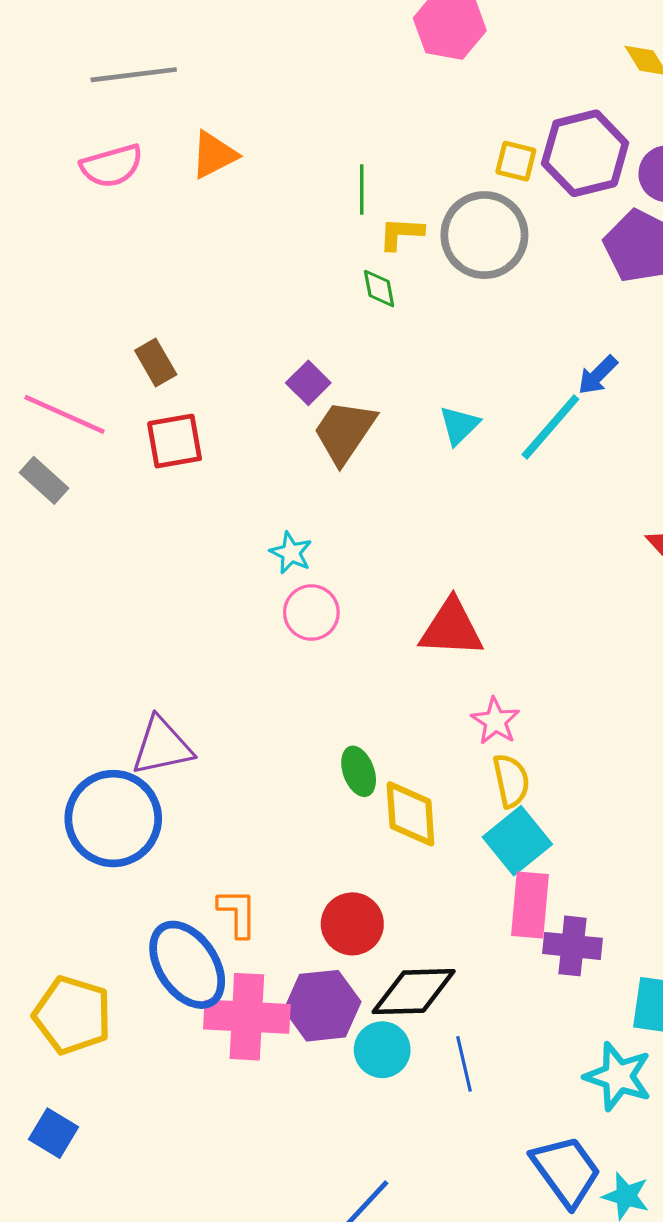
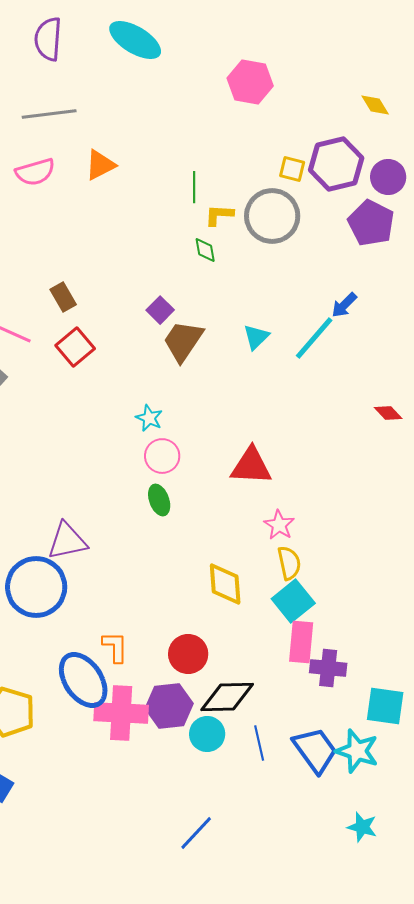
red square: (175, 441) -> (75, 347), turned -30
green ellipse: (359, 771) -> (159, 500), moved
blue trapezoid: (566, 1171) -> (315, 750), moved

